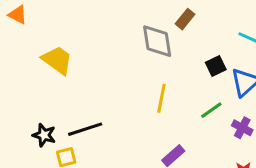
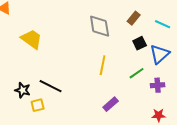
brown rectangle: (185, 19) -> (134, 18), moved
purple cross: (242, 128) -> (158, 85), turned -32
black line: (85, 129) -> (51, 86), turned 45

